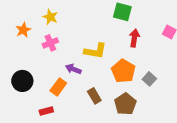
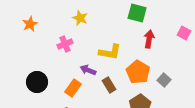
yellow star: (50, 17) -> (80, 18), moved
orange star: (23, 30) -> (30, 24), moved
brown rectangle: (94, 96) -> (109, 85), moved

